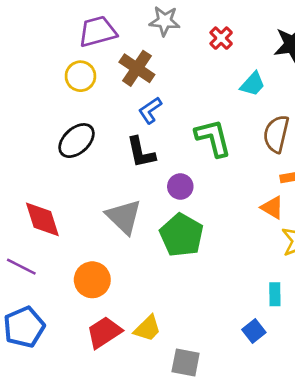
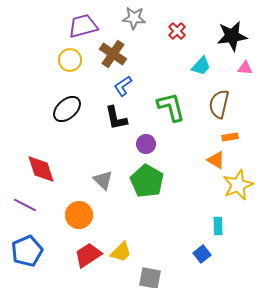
gray triangle: (124, 217) -> (103, 180), moved, size x0.7

